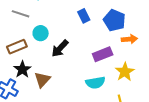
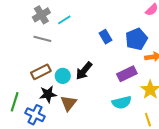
blue pentagon: (114, 20) -> (136, 39), turned 30
cyan circle: (41, 33) -> (63, 76), moved
black star: (22, 69) -> (48, 94), turned 30

